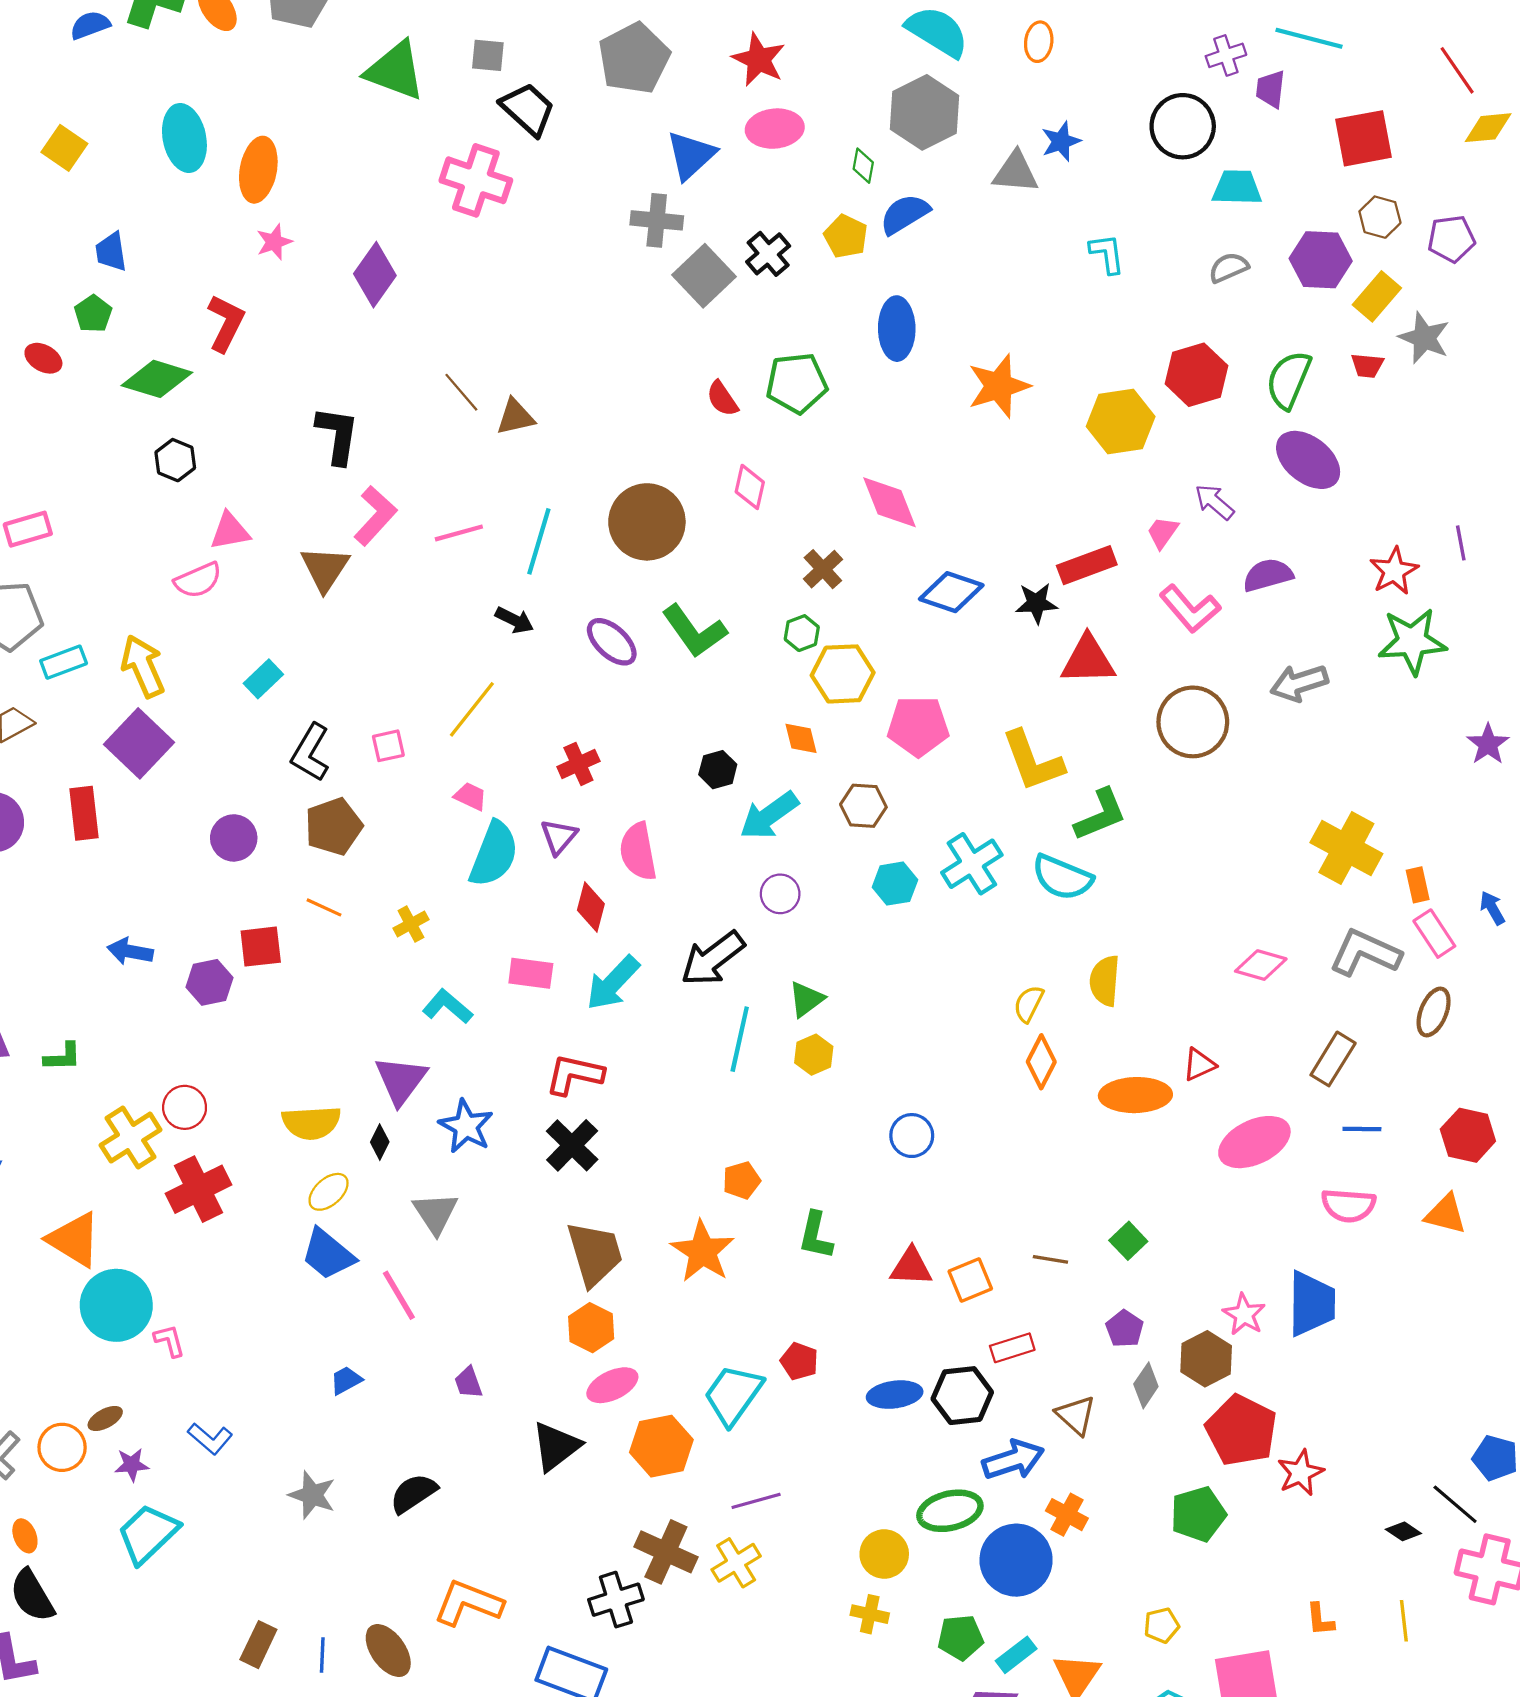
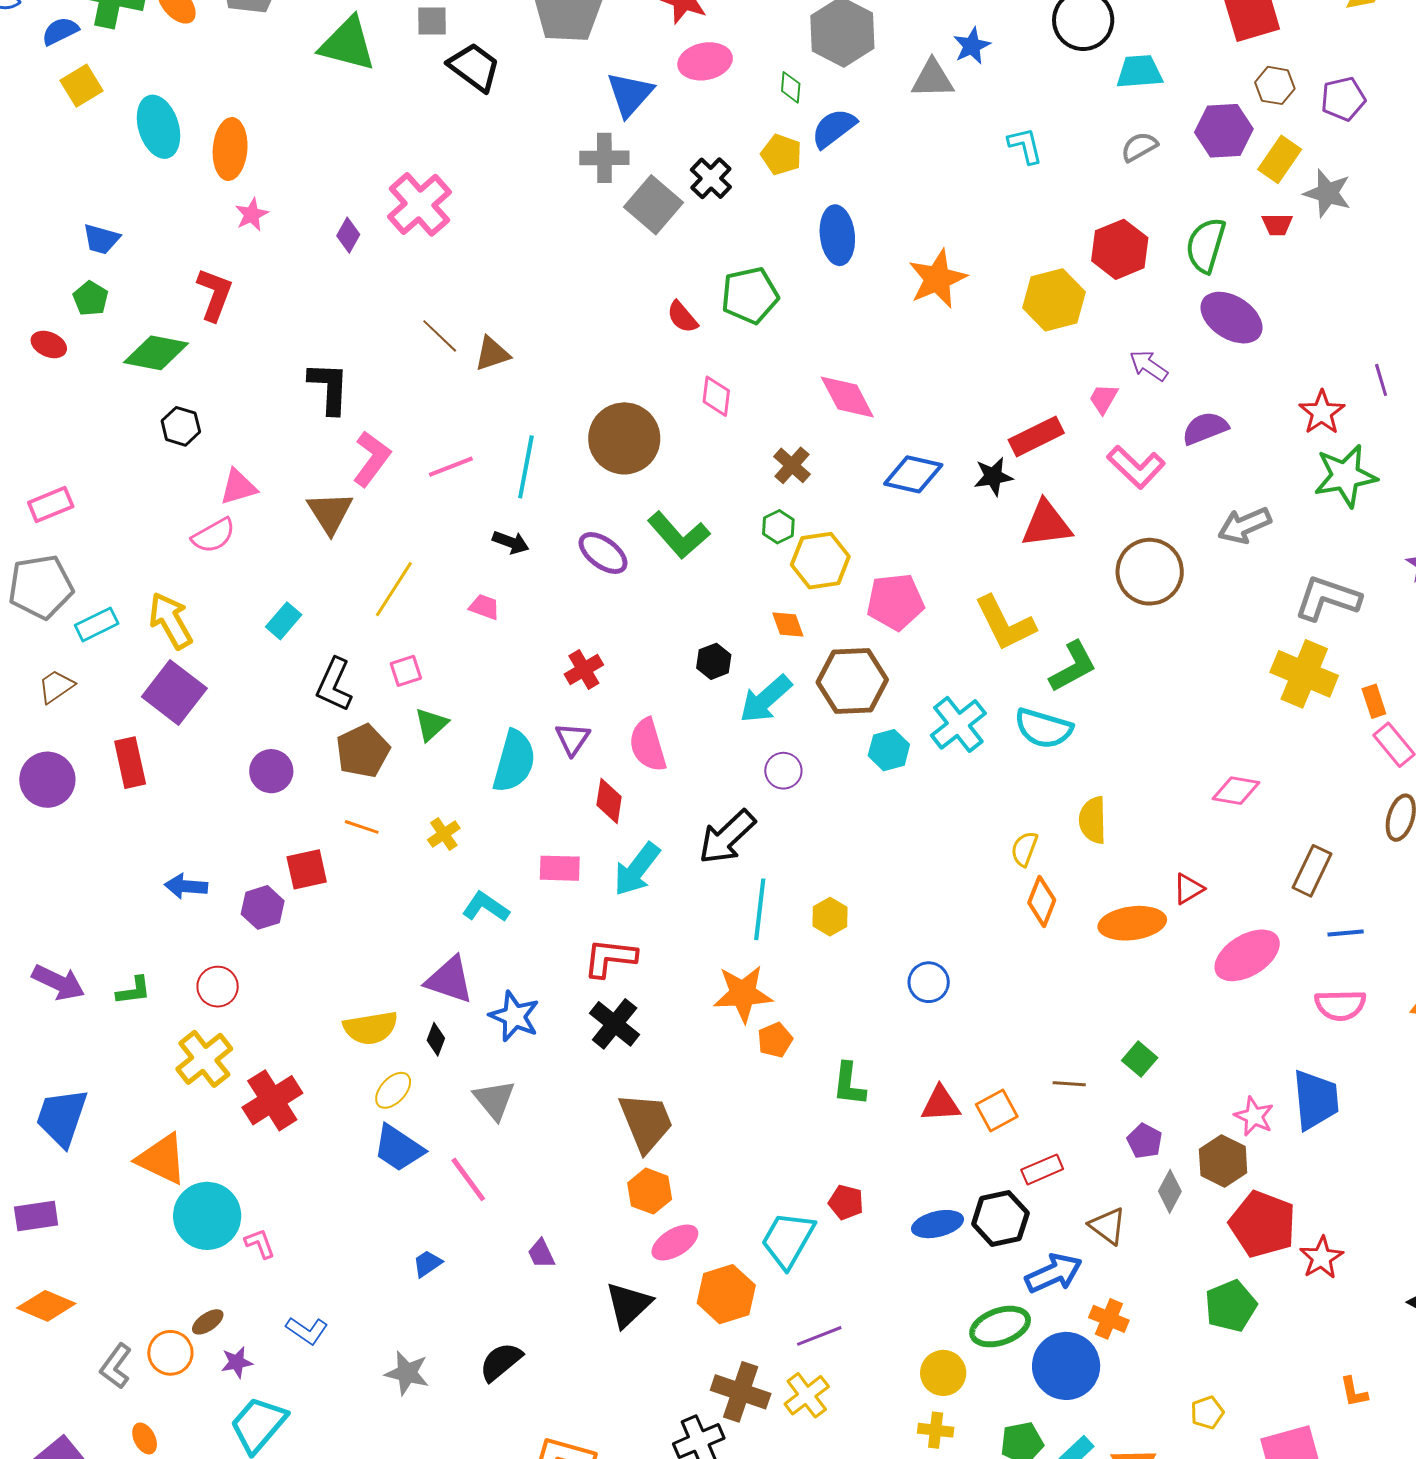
yellow square: (64, 148) -> (81, 86), moved, turned 30
pink cross: (476, 180) -> (419, 204), moved, turned 36
blue trapezoid: (111, 252) -> (101, 239), turned -60
purple diamond: (375, 275) -> (348, 235), size x0.6
yellow line: (472, 709) -> (394, 589), moved
pink trapezoid: (470, 796) -> (484, 607), moved
brown hexagon: (863, 806) -> (852, 681), size x1.6
gray L-shape: (1365, 953) -> (1327, 598), moved
green triangle: (806, 999) -> (431, 724), moved
purple triangle: (401, 1080) -> (449, 980), turned -42
red circle: (185, 1107) -> (218, 987), moved
orange star: (703, 1251) -> (743, 994), moved, turned -30

